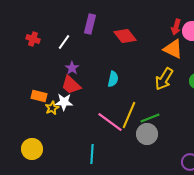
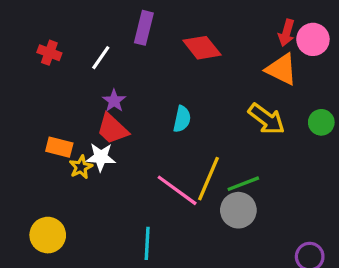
yellow arrow: (164, 79) -> (267, 119), turned -85

